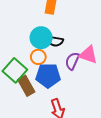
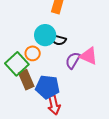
orange circle: (38, 57) -> (33, 53), moved
blue pentagon: (48, 76) -> (47, 87), moved

